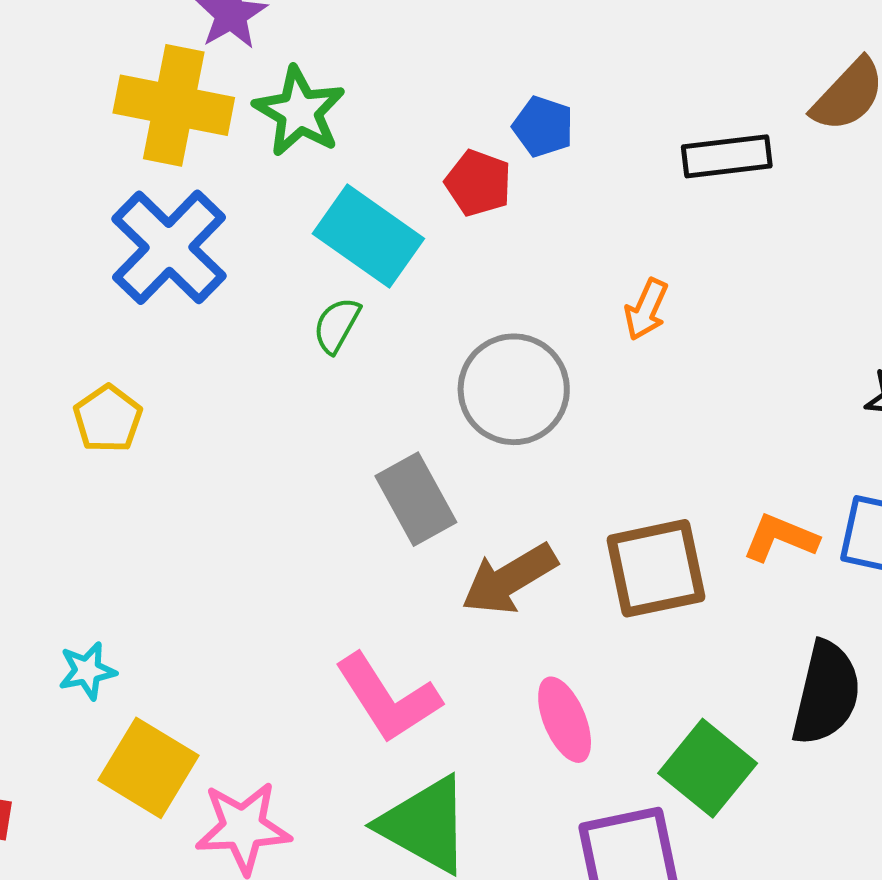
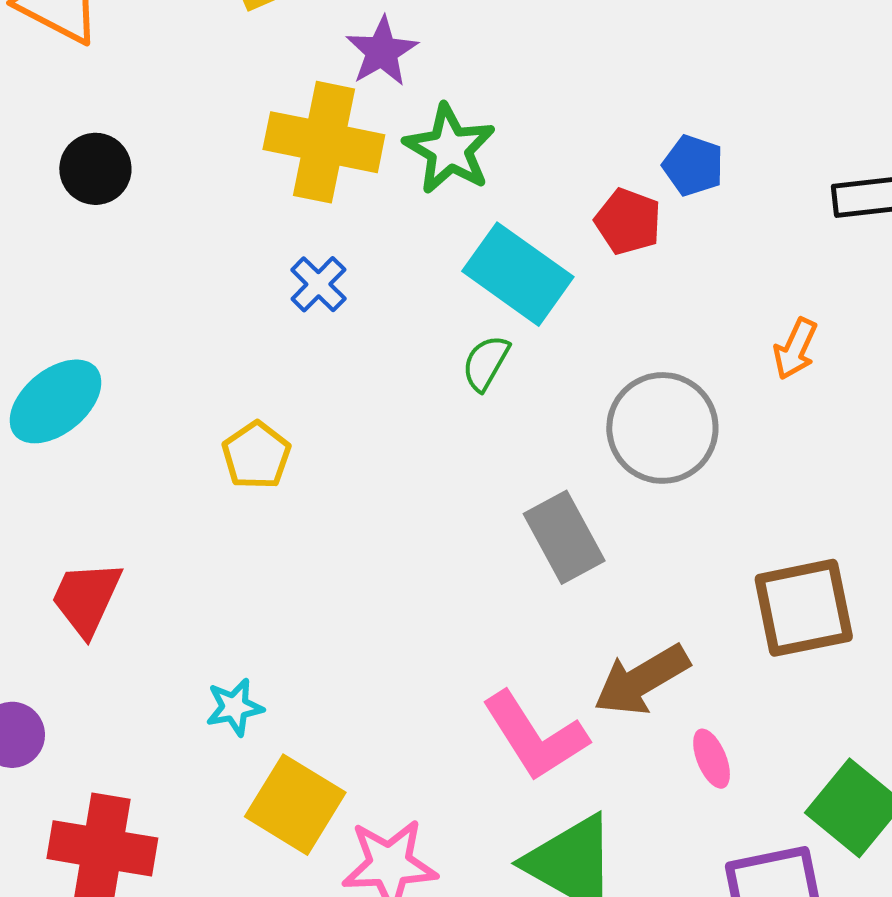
blue cross: (169, 247) -> (318, 284), size x0.5
brown arrow: (509, 579) -> (642, 680), moved
pink ellipse: (565, 720) -> (712, 759), size x0.7

